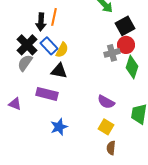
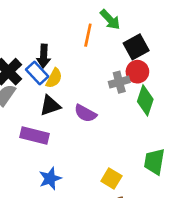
orange line: (54, 17) -> (88, 35), moved
black arrow: (41, 22) -> (44, 56), moved
black triangle: (59, 71) -> (50, 106), turned -30
purple semicircle: (106, 102) -> (85, 113), moved

